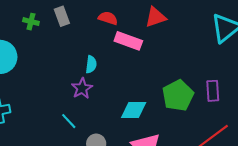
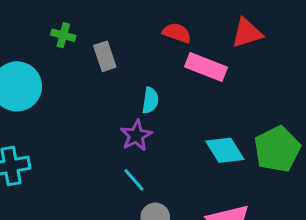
gray rectangle: (62, 16) -> (105, 56), moved
cyan diamond: (134, 110) -> (225, 150), moved, turned 56
cyan line: (69, 121) -> (134, 180), moved

